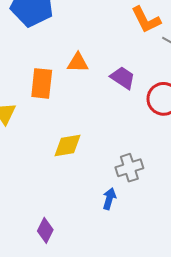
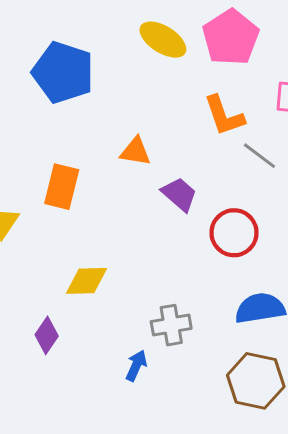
orange triangle: (78, 63) -> (136, 151), moved
purple diamond: (45, 230) -> (47, 335), moved

